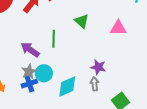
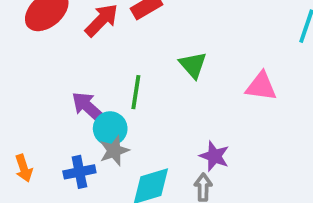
gray star: (29, 72) -> (114, 151), moved
cyan circle: (44, 73) -> (110, 129), moved

